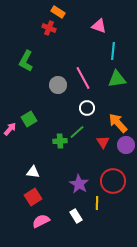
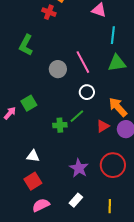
red triangle: (103, 142) -> (103, 126), turned 32
yellow line: (97, 203) -> (110, 206), moved
white rectangle: (76, 216) -> (76, 200), turned 72

